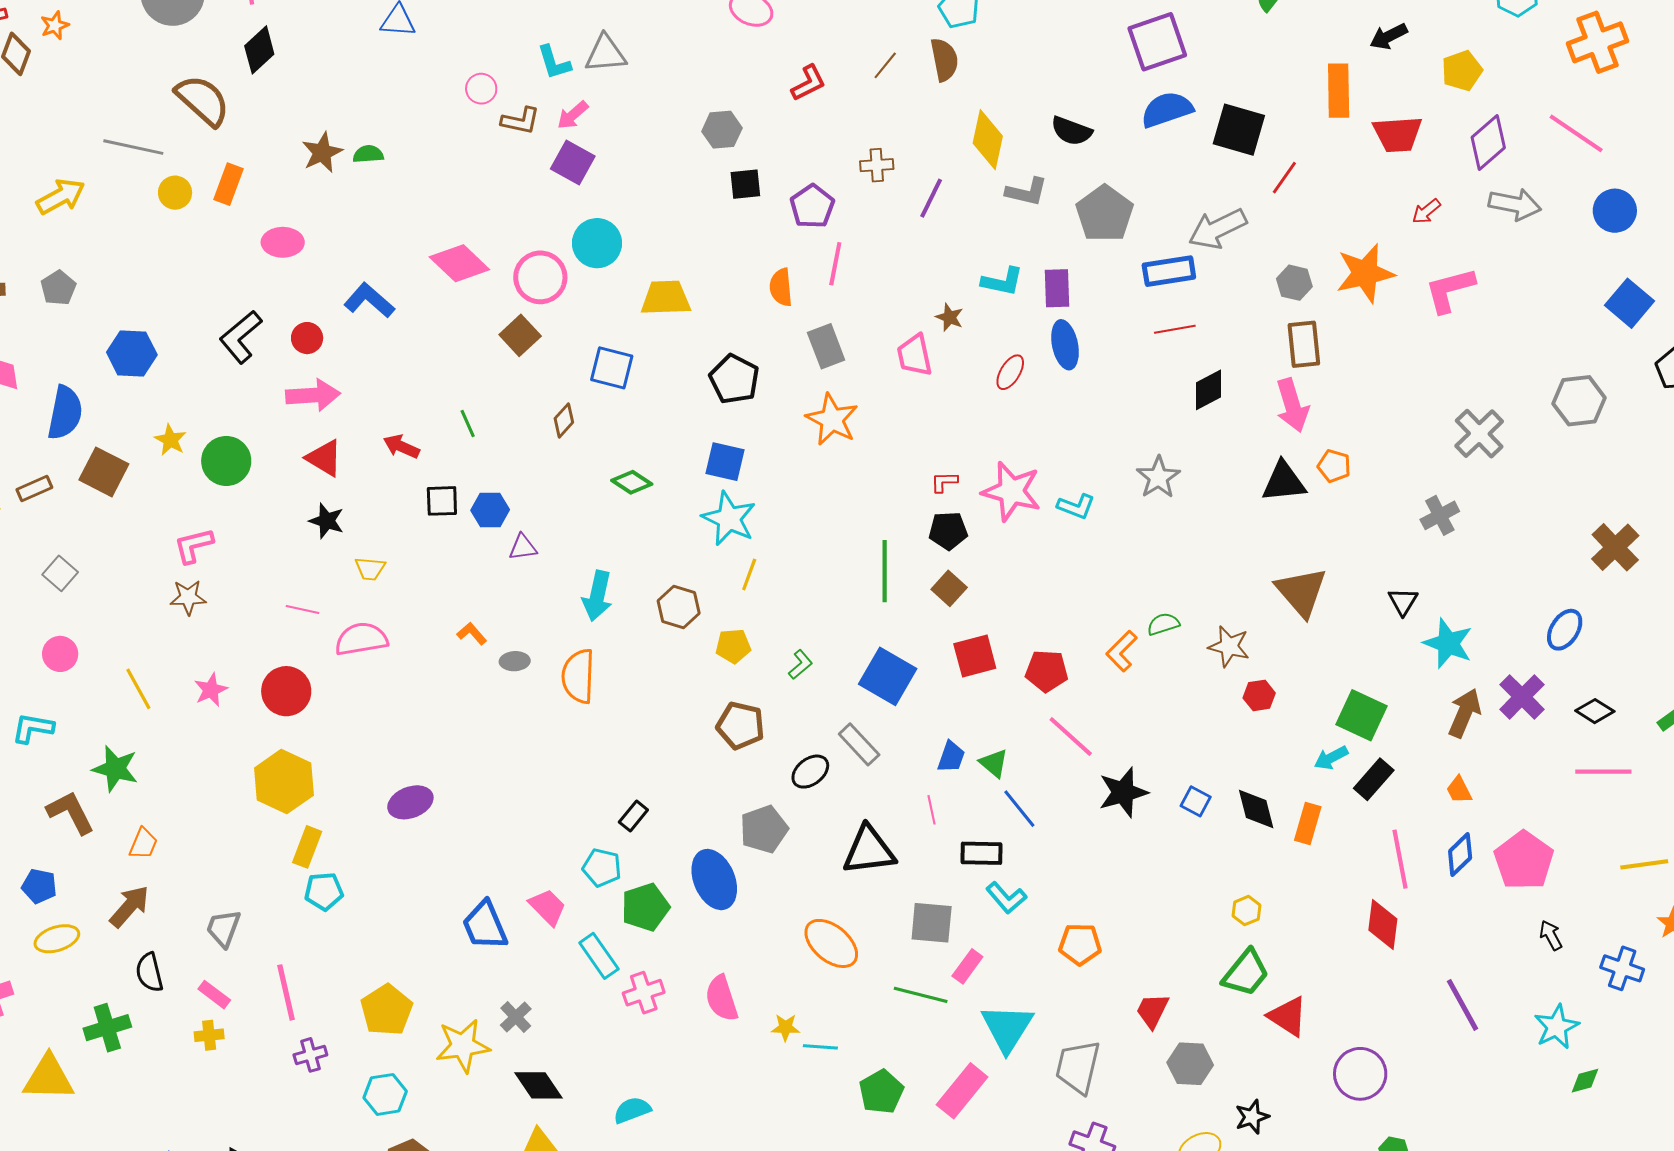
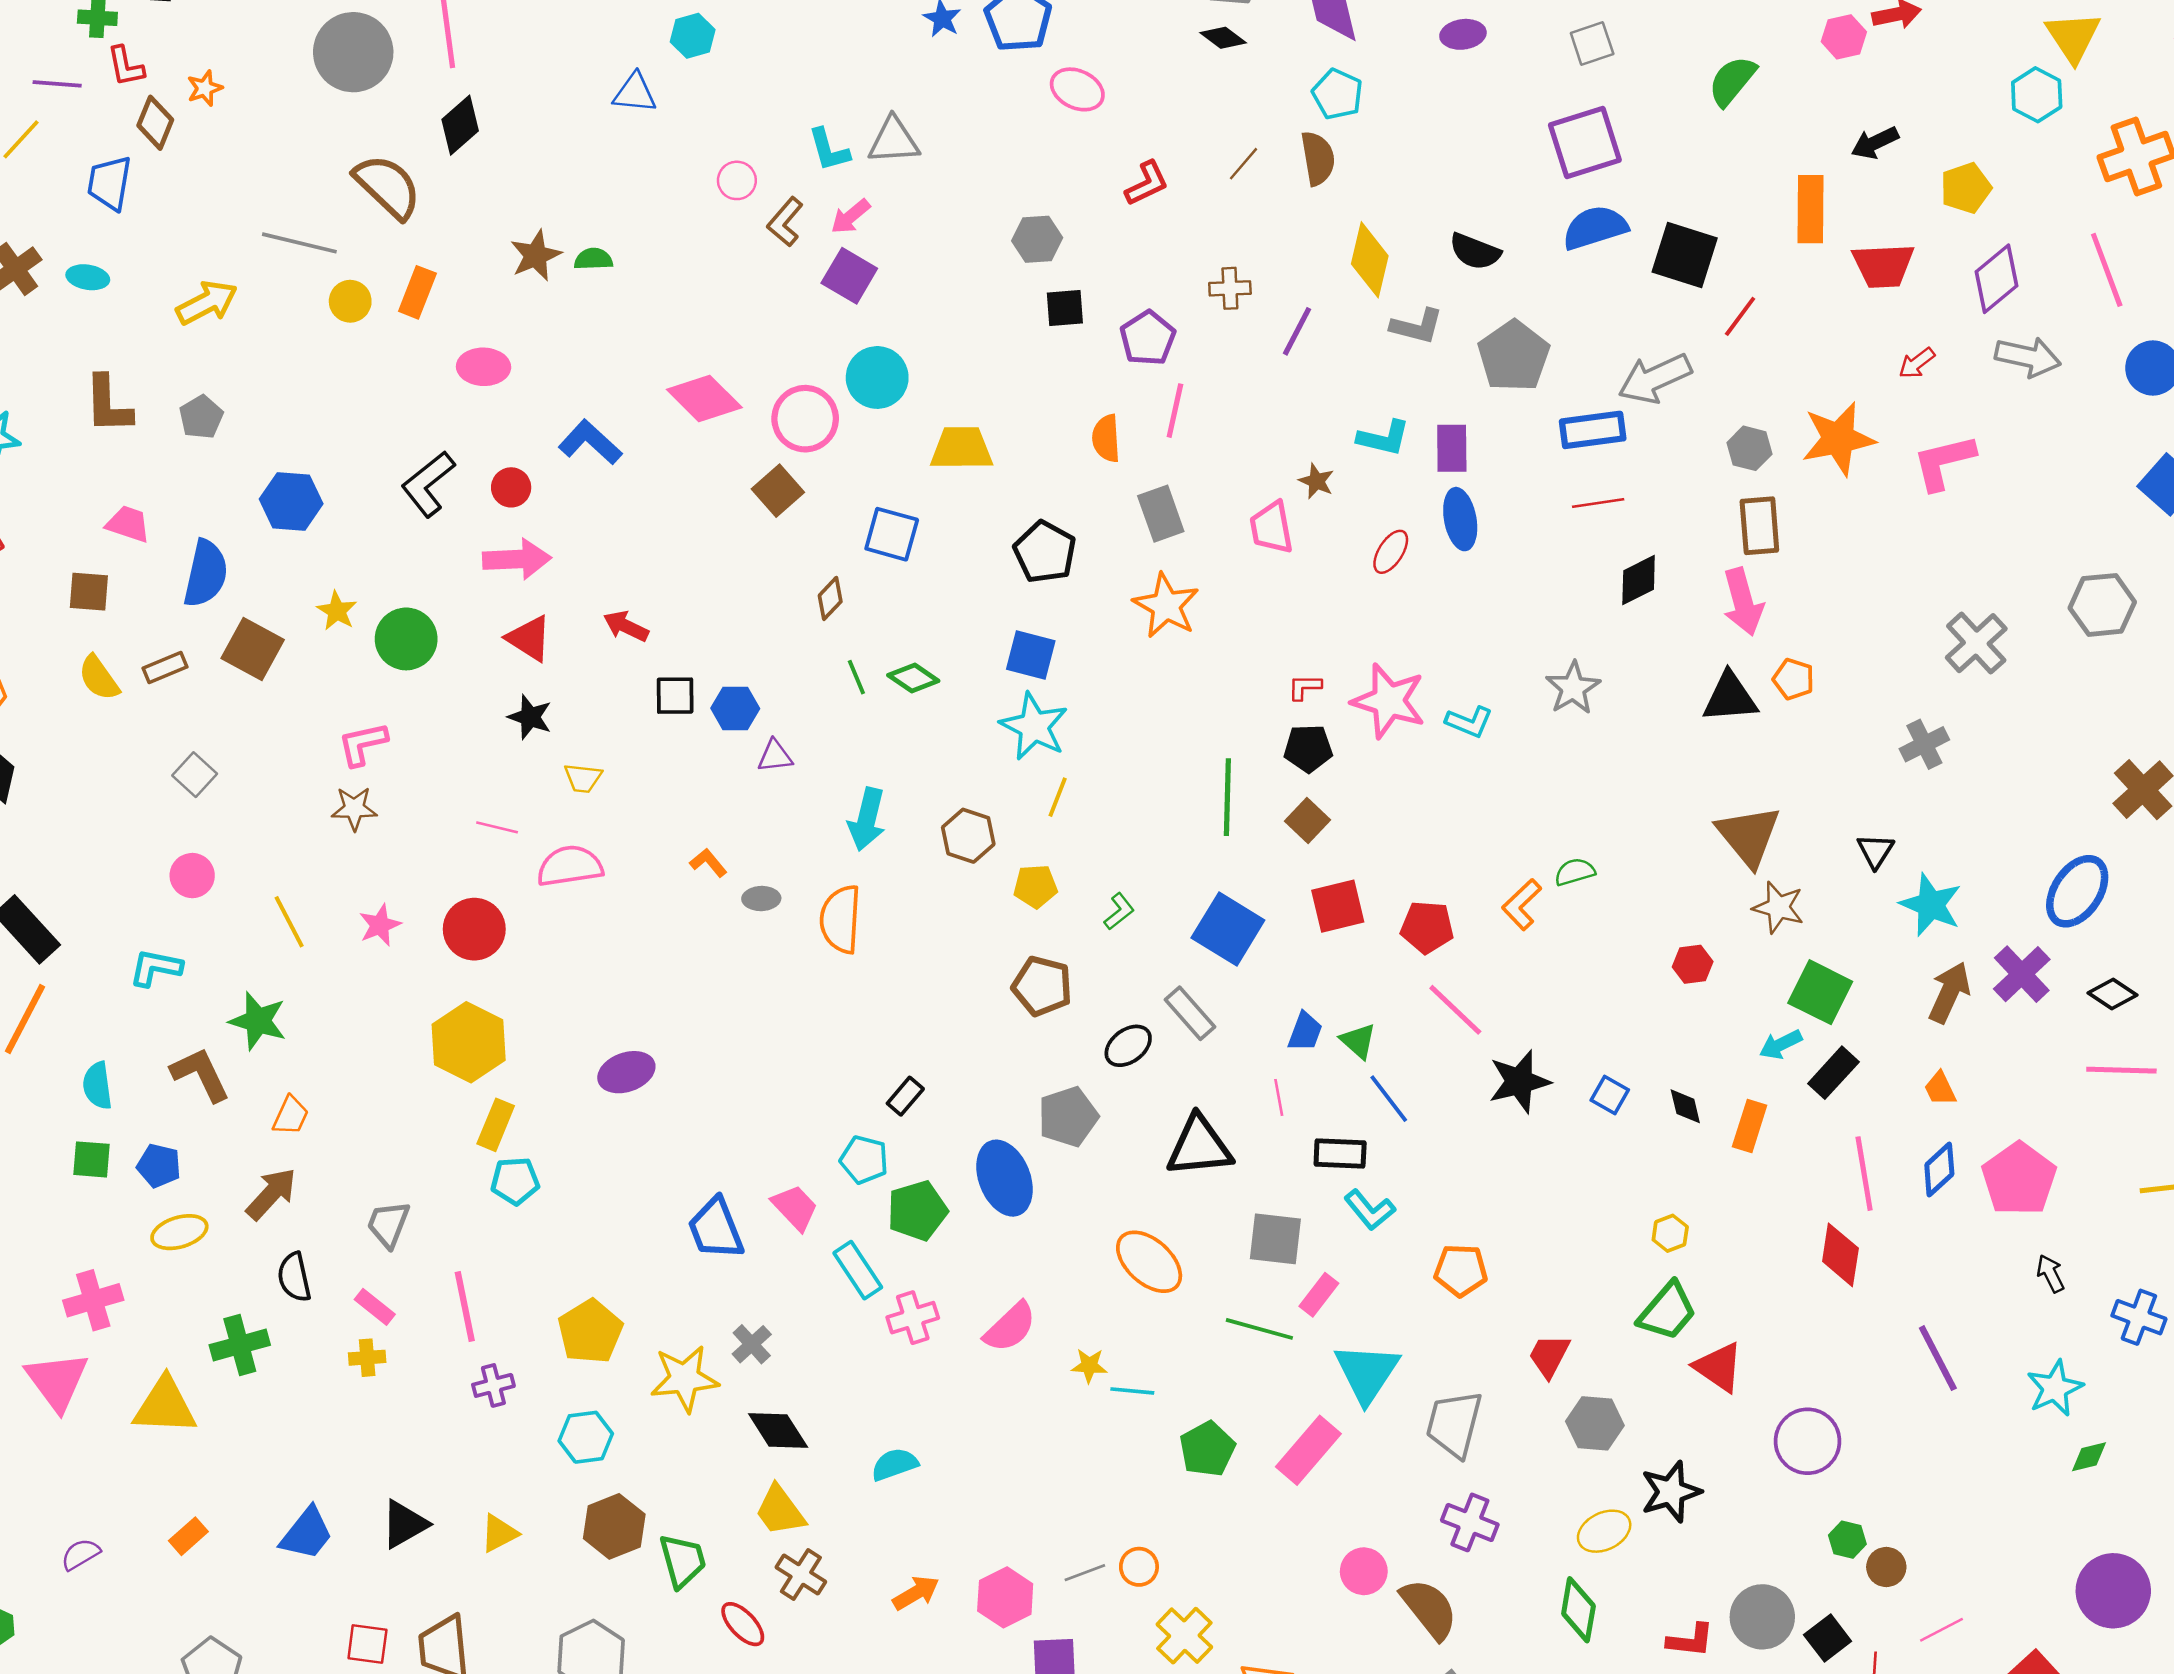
brown L-shape: (521, 121) -> (785, 222), turned 117
pink line: (1576, 133) -> (2107, 270), turned 34
green line: (468, 424) -> (856, 677), moved
blue ellipse: (1565, 630) -> (2077, 891), size x1.4
brown star: (1229, 646) -> (1778, 907), moved
black diamond: (1256, 809) -> (1685, 1106), size x0.7
pink semicircle: (722, 998) -> (1010, 1327), turned -117
black star: (1252, 1117) -> (1671, 1492), size x1.4

